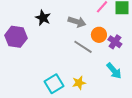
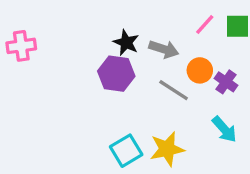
black star: (43, 18) -> (126, 43), moved
purple hexagon: (16, 37) -> (116, 74), moved
yellow star: (79, 83) -> (167, 149), size x1.5

